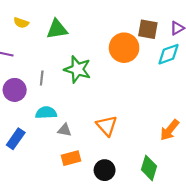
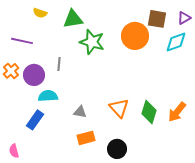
green star: (77, 69) -> (92, 42), moved
cyan semicircle: (46, 113) -> (48, 96), moved
green diamond: (149, 168) -> (149, 112), moved

